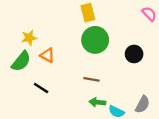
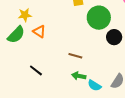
green circle: (95, 40) -> (99, 18), moved
black line: (41, 88) -> (36, 70), moved

